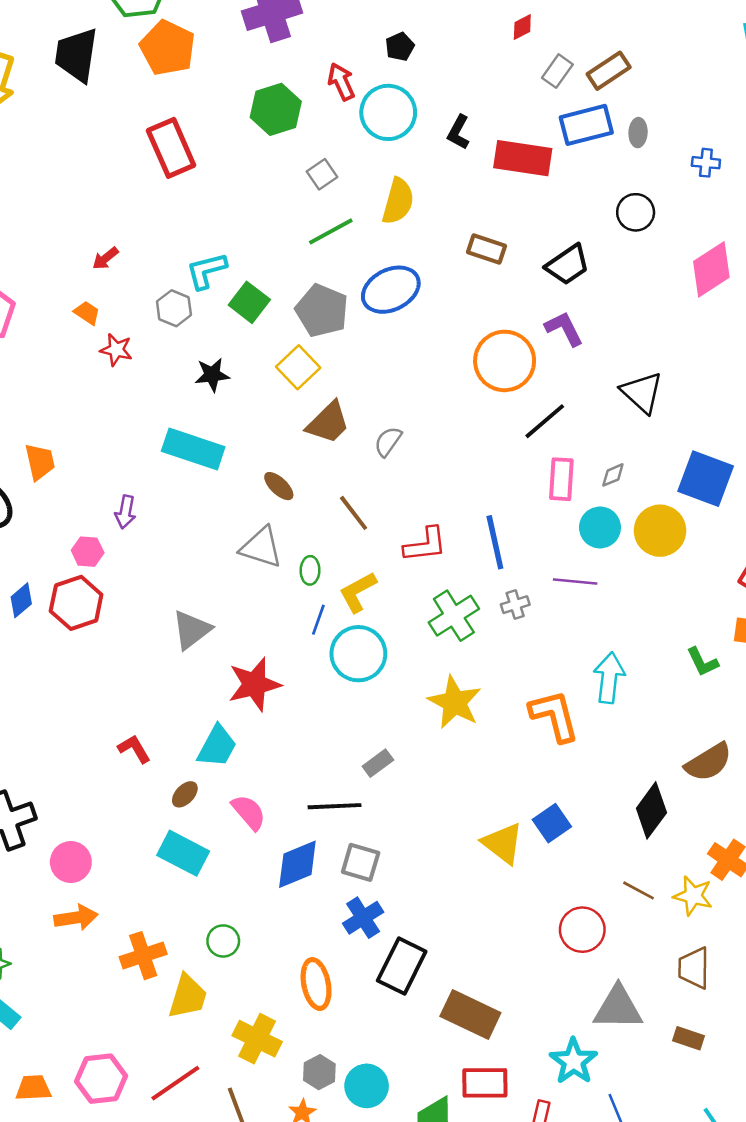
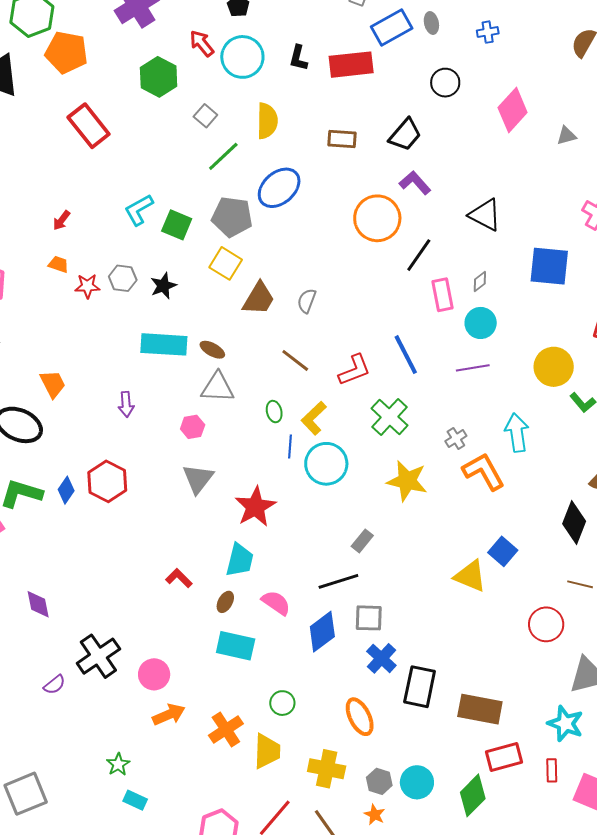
gray hexagon: (174, 308) -> (123, 278), moved
brown ellipse: (279, 486) -> (212, 350), moved
yellow circle: (660, 531) -> (554, 367), moved
gray triangle: (261, 547) -> (218, 387), moved
pink hexagon: (88, 552) -> (193, 427), moved
gray cross: (515, 605) -> (456, 438), moved

